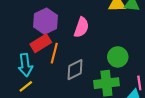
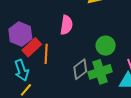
purple hexagon: (46, 21) -> (20, 34), moved
gray diamond: (75, 70) -> (80, 69), moved

